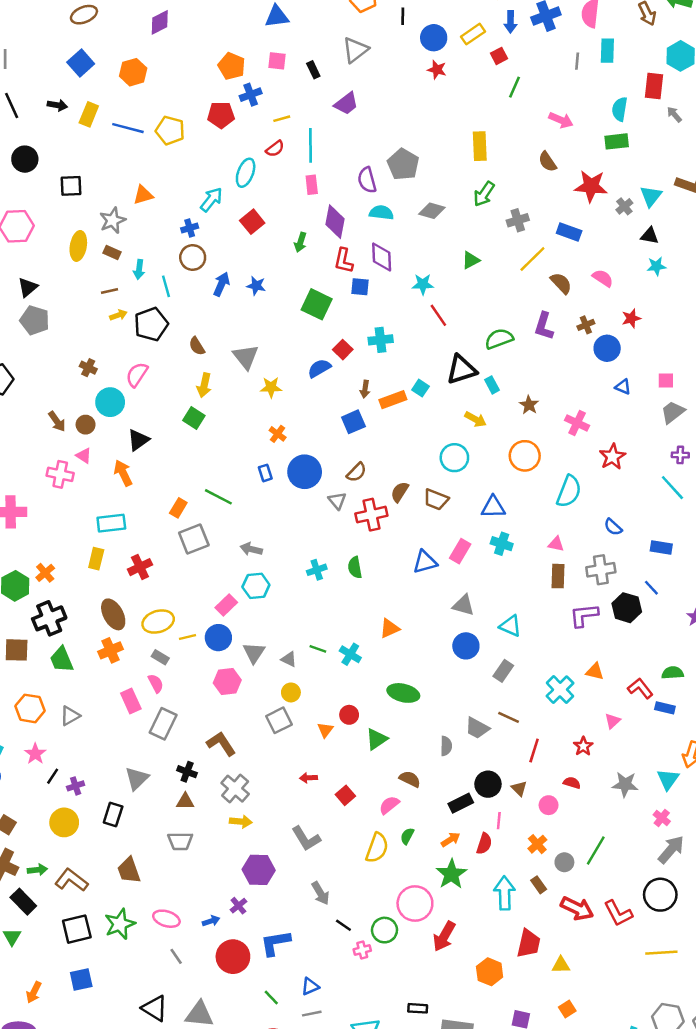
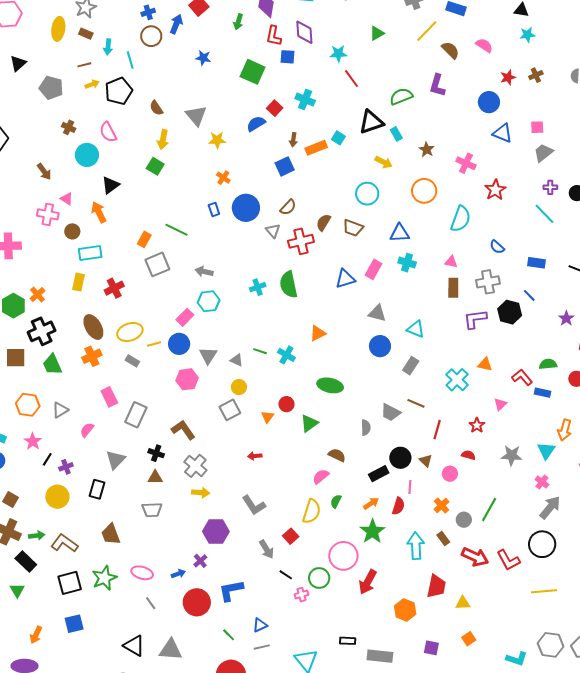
blue arrow: (221, 284) -> (176, 24), moved
gray pentagon: (35, 320) -> (51, 88), moved
brown cross: (586, 325) -> (536, 75), moved
cyan cross: (381, 340) -> (305, 99), turned 30
pink semicircle: (137, 375) -> (108, 132), turned -60
blue triangle: (623, 387) -> (503, 133), size x1.5
brown circle: (86, 425) -> (72, 231), moved
green semicircle: (355, 567) -> (289, 285), size x1.5
pink semicircle: (156, 683) -> (87, 430), moved, turned -112
red square: (345, 795) -> (291, 536), moved

